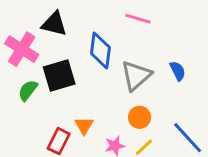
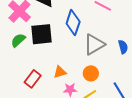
orange triangle: (84, 126) -> (60, 72), moved, turned 32

